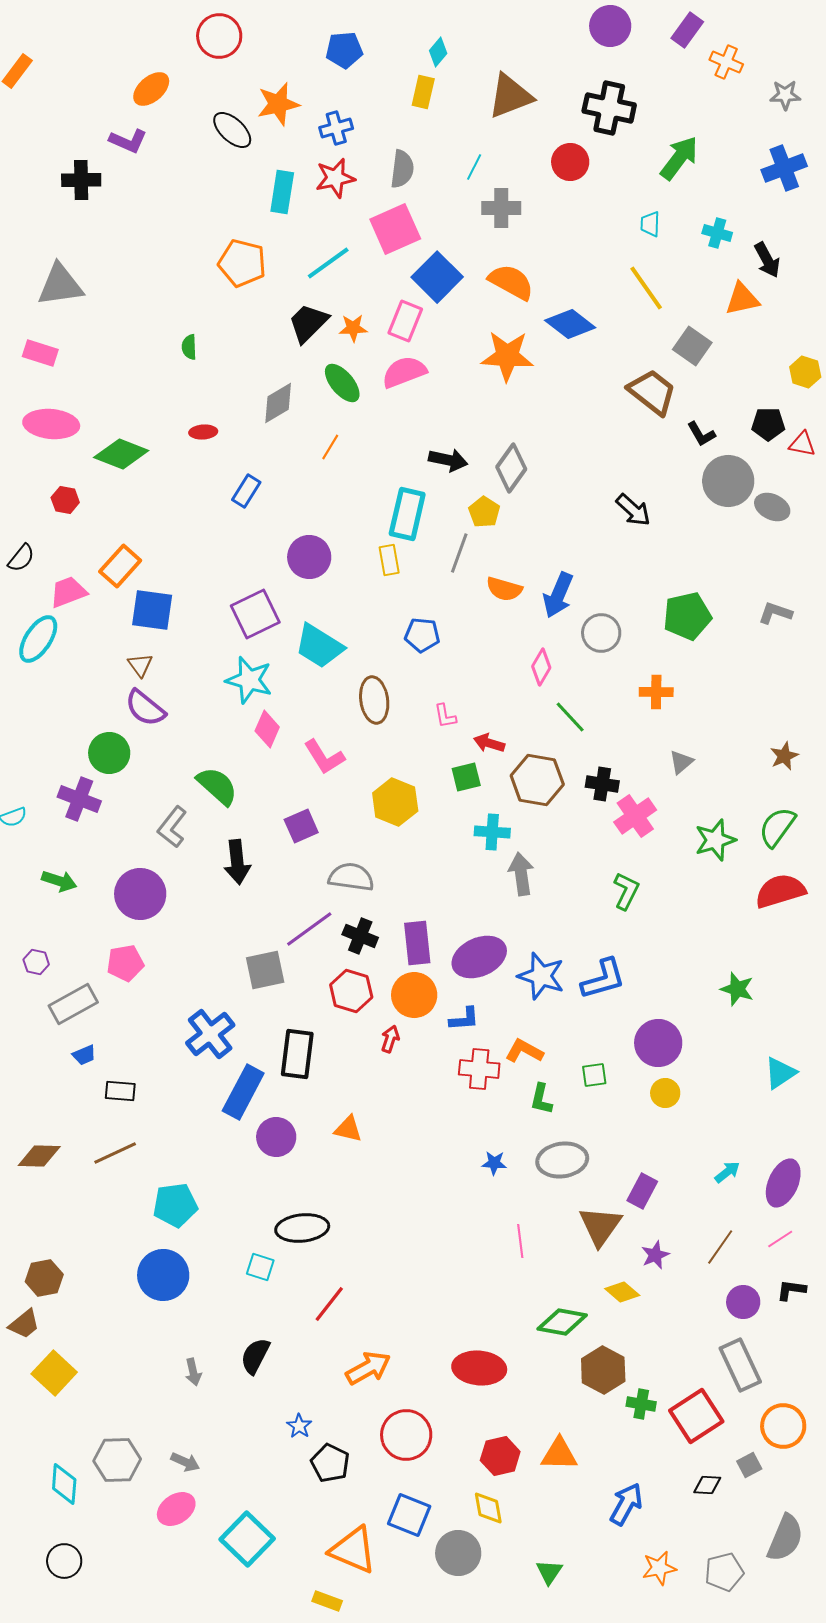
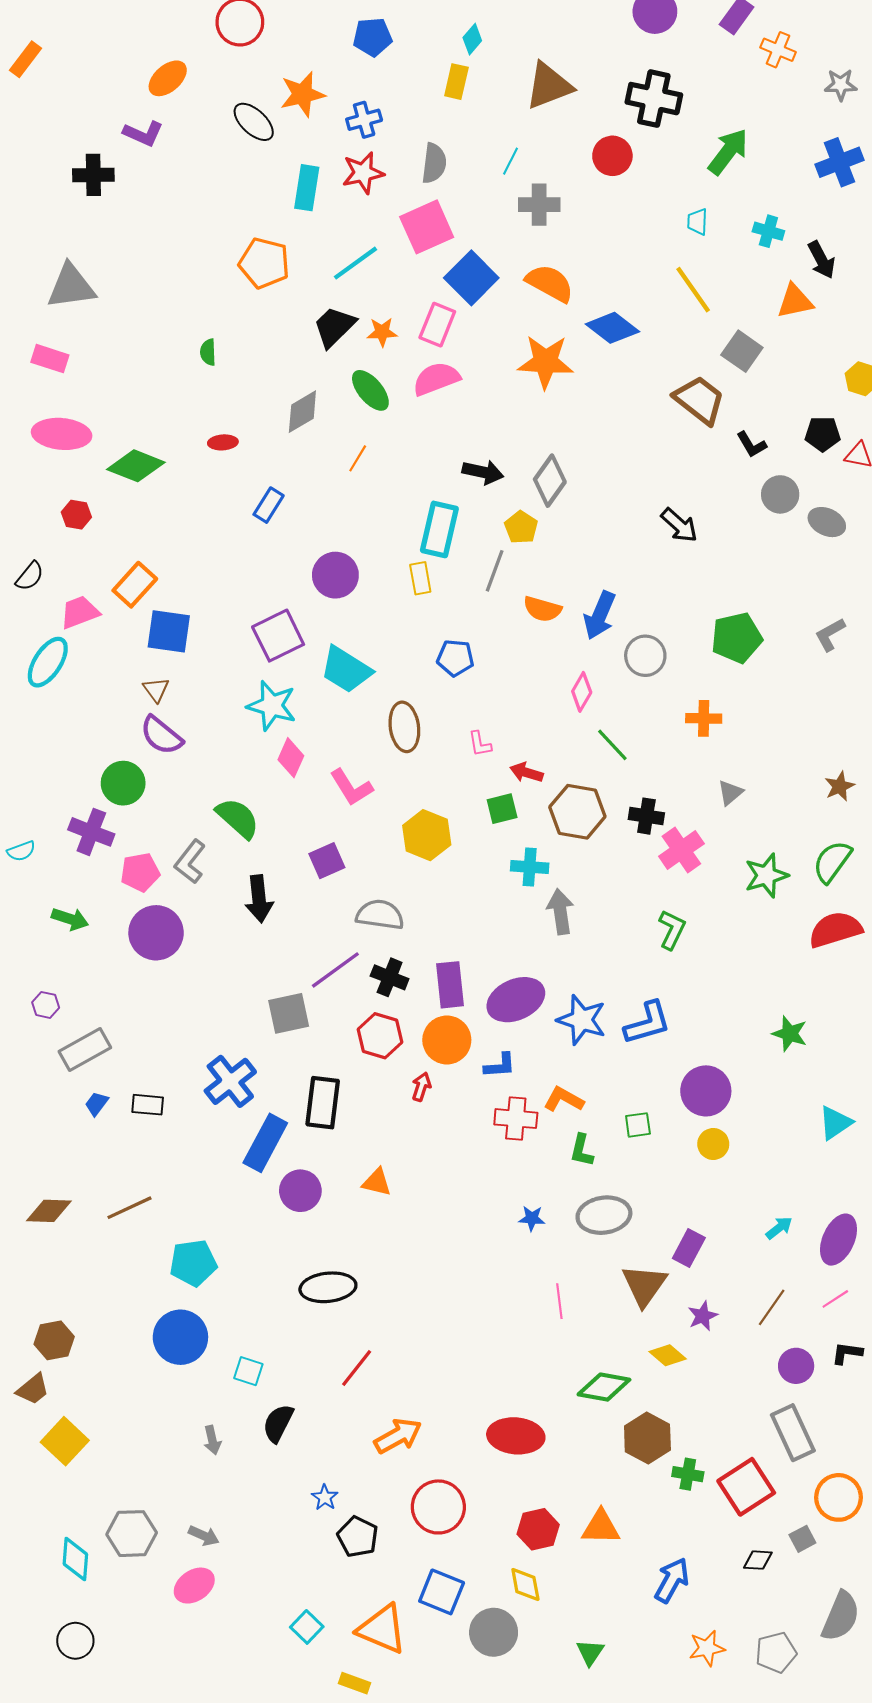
gray circle: (728, 481) -> (780, 494), size x0.7
gray L-shape: (775, 613) -> (830, 635), turned -48
pink pentagon: (125, 963) -> (140, 872), moved
blue trapezoid: (84, 1055) -> (97, 1104), turned 150
black rectangle: (120, 1091) -> (148, 1105), moved
cyan square: (260, 1267) -> (248, 1371), moved
cyan square: (247, 1539) -> (307, 1627), moved, size x0.6

